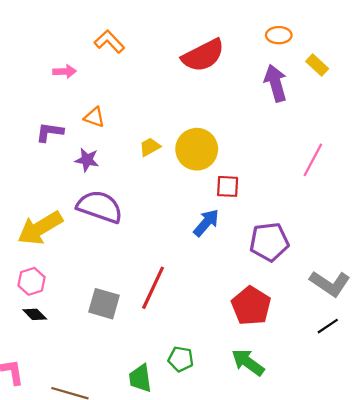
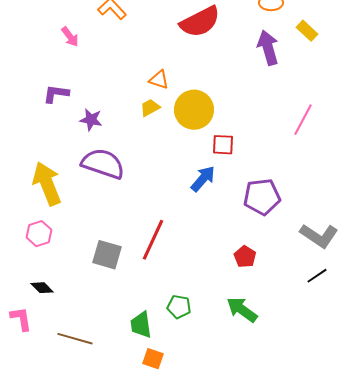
pink arrow: (65, 71) -> (70, 37), turned 55
orange triangle: (94, 117) -> (159, 80), moved
yellow arrow: (40, 228) -> (47, 184), turned 99
red pentagon: (251, 306) -> (245, 257), size x0.6
black diamond: (35, 314) -> (42, 288), moved

